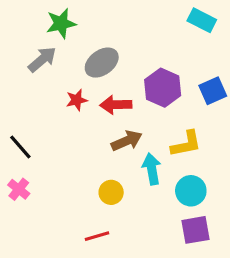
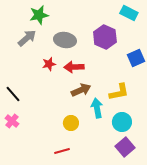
gray ellipse: (102, 63) -> (65, 40), turned 45
purple hexagon: (163, 88) -> (105, 37), moved
purple square: (196, 230) -> (125, 147), turned -30

